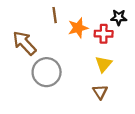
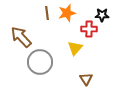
orange star: (78, 28) -> (67, 13), moved
yellow triangle: (104, 64) -> (75, 48), moved

